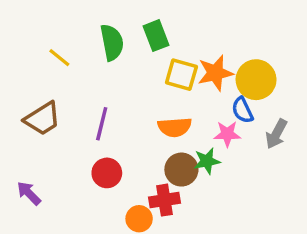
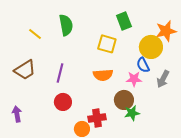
green rectangle: (156, 36) -> (124, 21), moved
orange star: (215, 73) -> (166, 31), moved
green star: (207, 161) -> (132, 113), moved
brown circle: (181, 170) -> (124, 100), moved
purple arrow: (29, 193) -> (17, 114), turned 35

